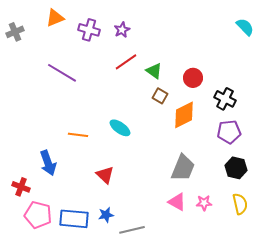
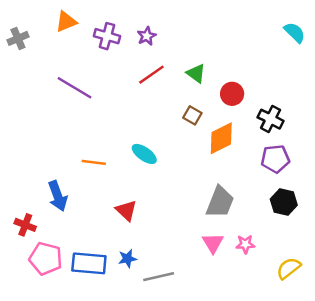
green triangle: (154, 71) -> (196, 73), moved
pink triangle: (177, 202) -> (213, 243), turned 30
yellow semicircle: (240, 204) -> (289, 268), moved, turned -115

